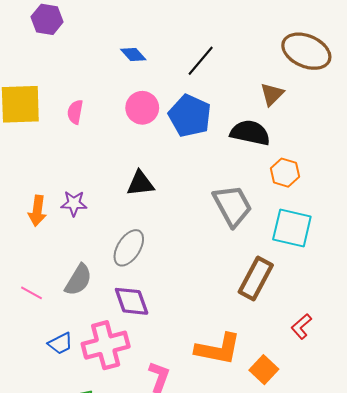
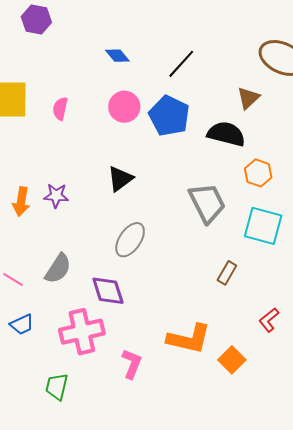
black triangle: (140, 183) -> (120, 179), turned -32
gray ellipse: (129, 248) -> (130, 240), moved
brown rectangle: (256, 279) -> (227, 273), size x0.6
blue trapezoid: (60, 343) -> (22, 325), moved

